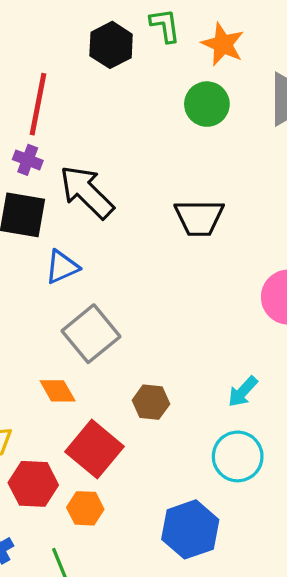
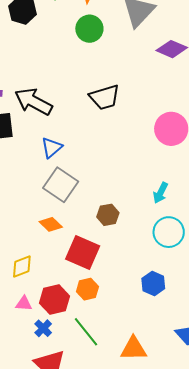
blue triangle: (62, 267) -> (52, 148), moved
red hexagon: (33, 484) -> (55, 300), moved
blue hexagon: (190, 529) -> (153, 284), size x0.7

